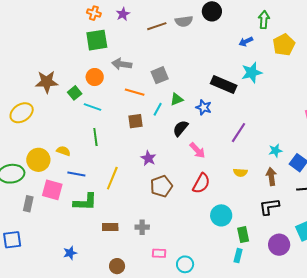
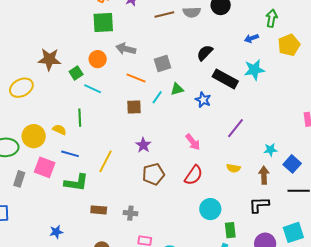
black semicircle: (180, 128) -> (205, 53), moved
green line: (95, 137) -> (80, 118), moved

